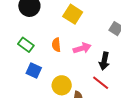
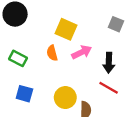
yellow square: (73, 14) -> (66, 29), moved
blue square: (34, 70) -> (24, 94), moved

